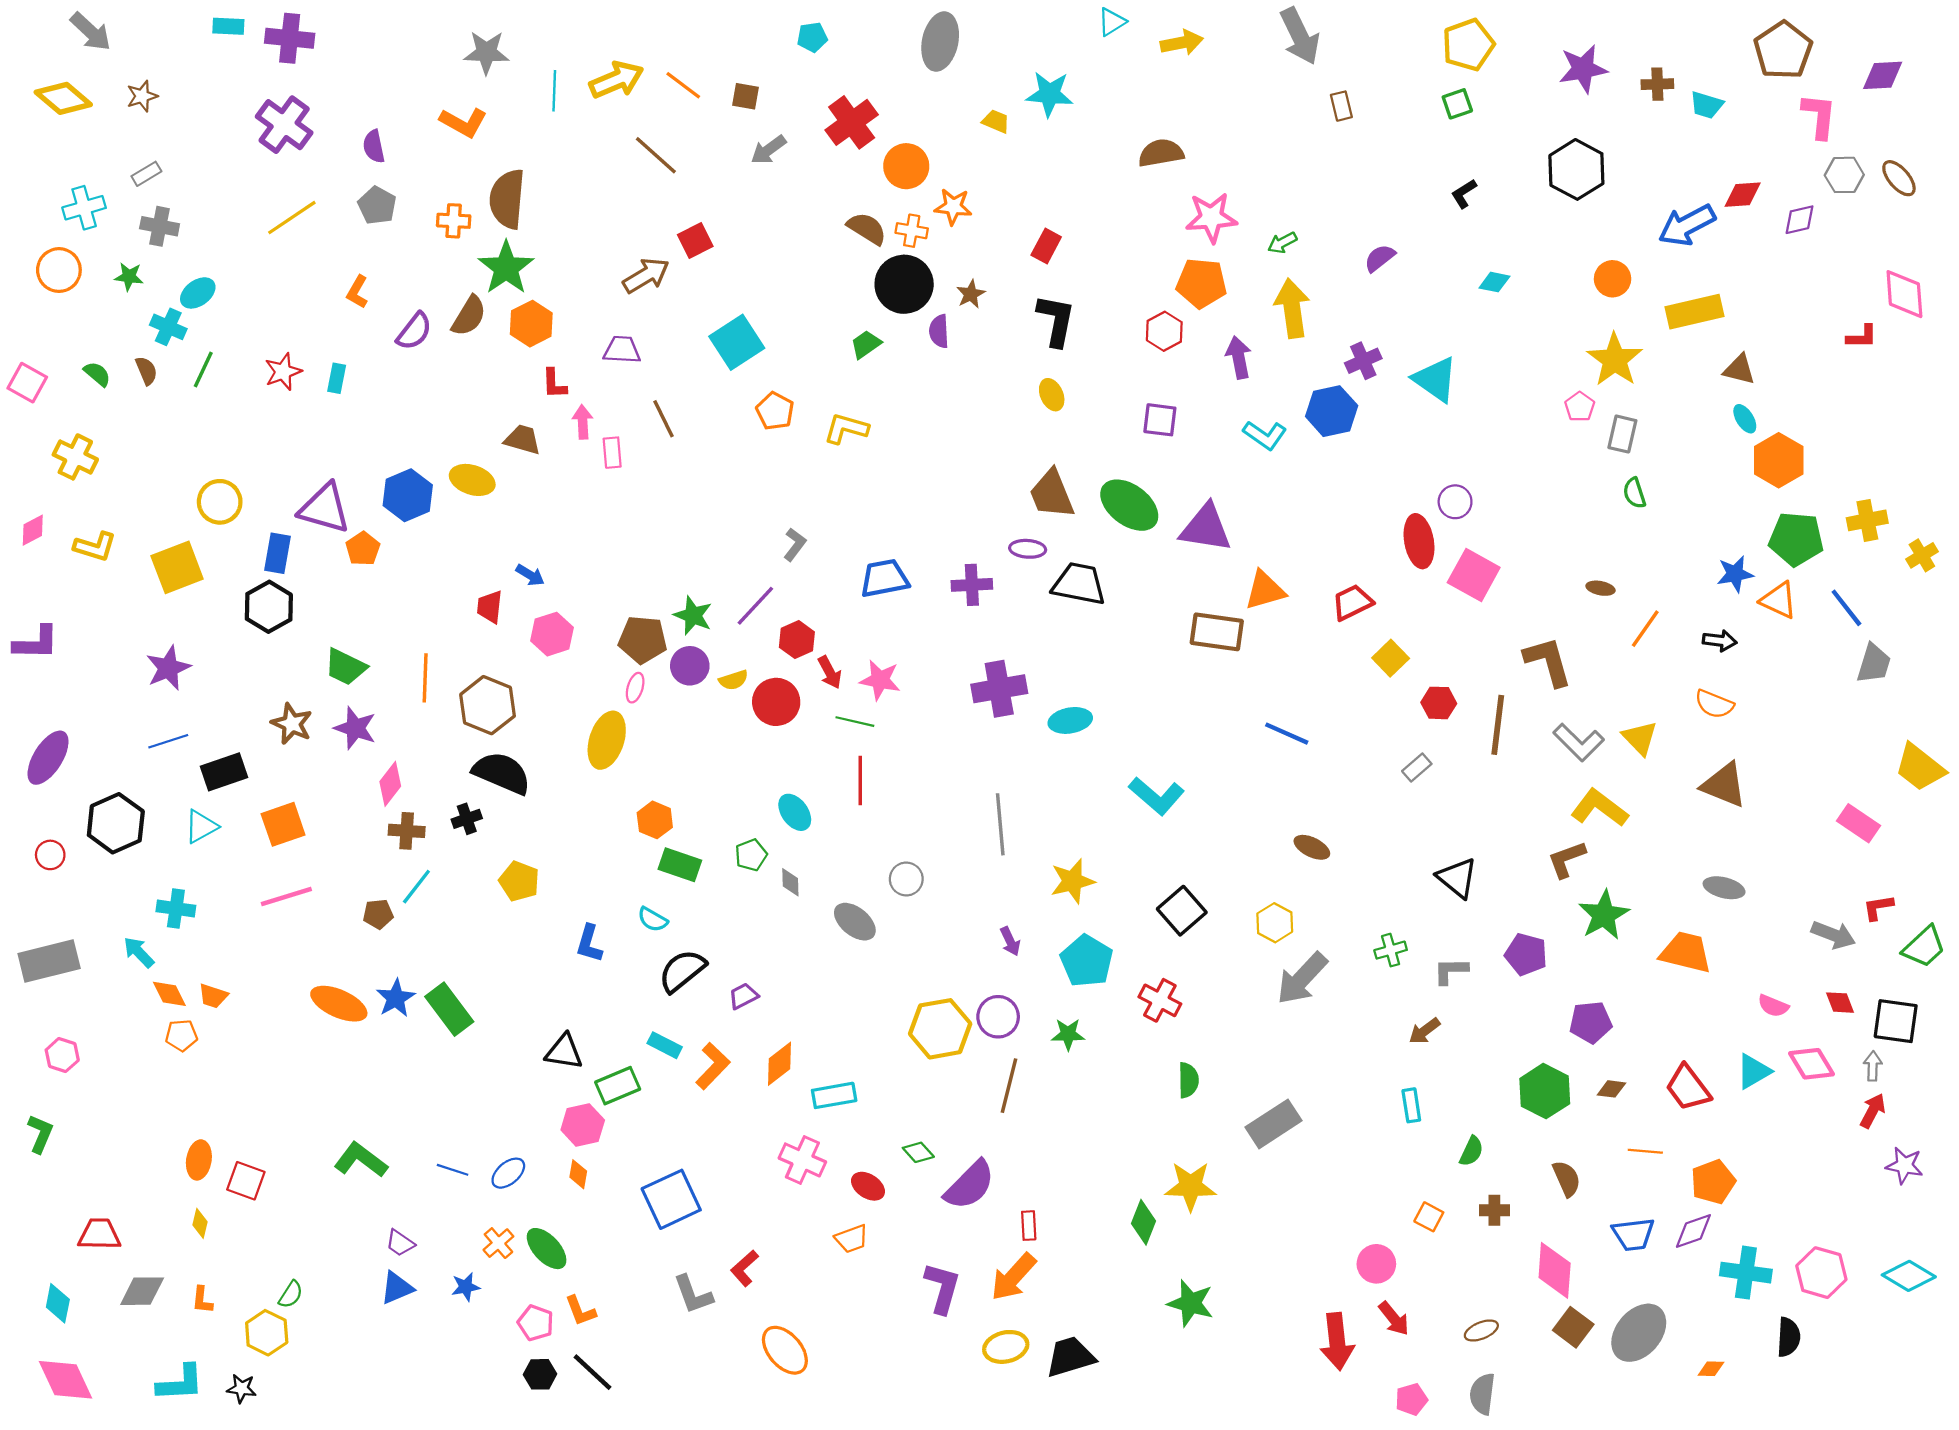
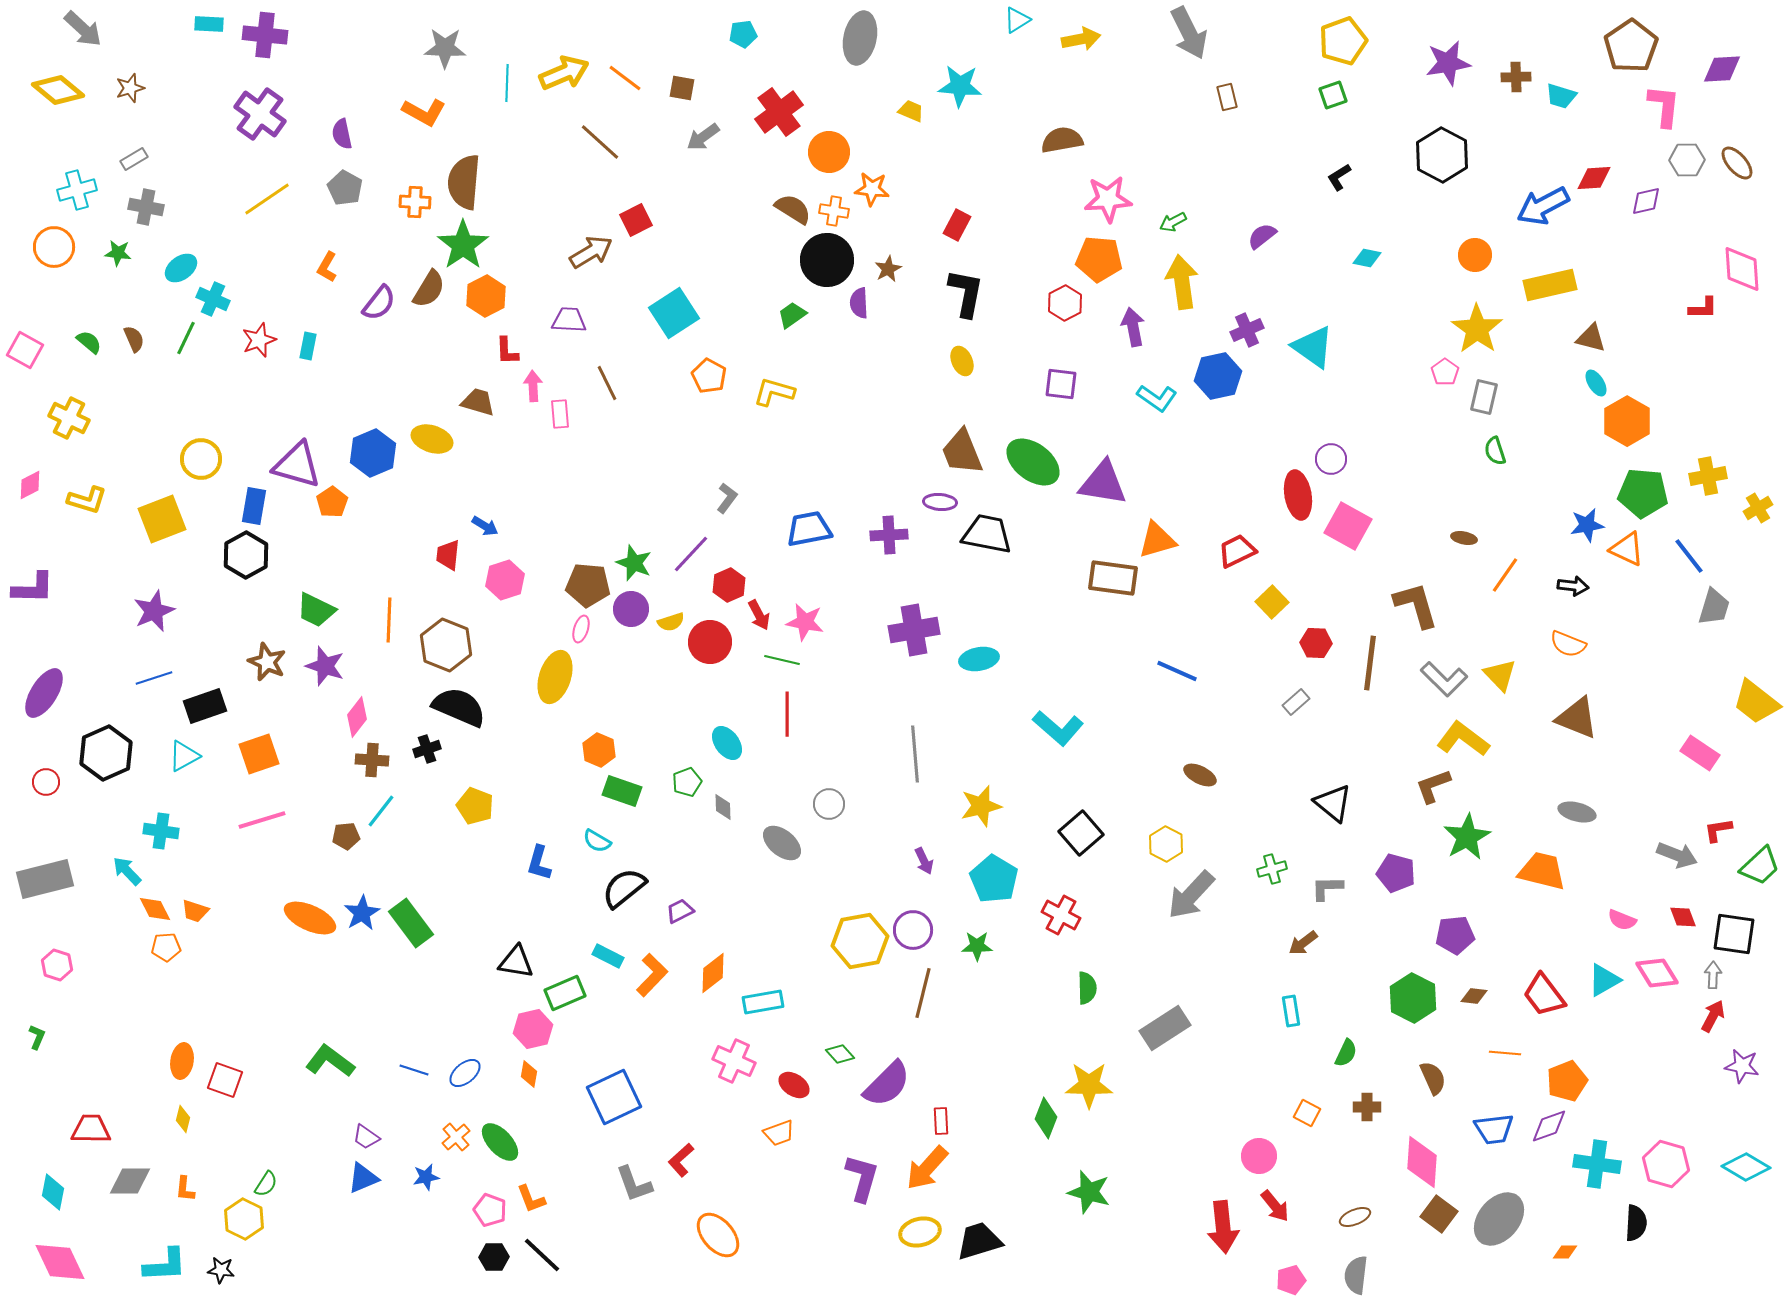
cyan cross: (168, 327) -> (213, 299), moved
green L-shape: (40, 1134) -> (37, 1037), size x0.7

